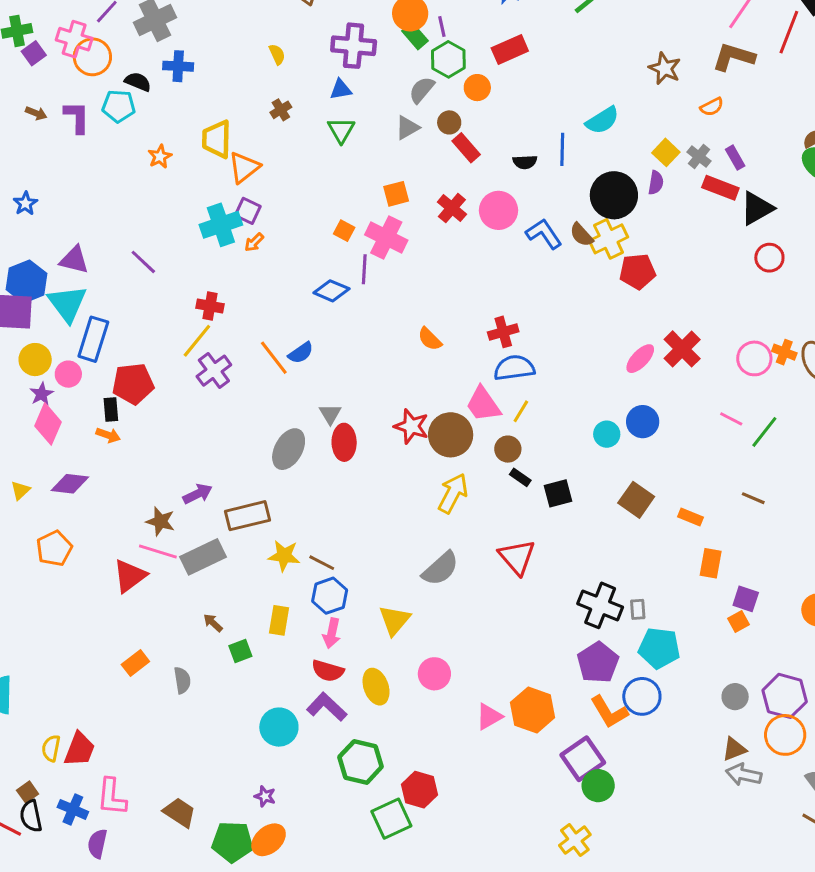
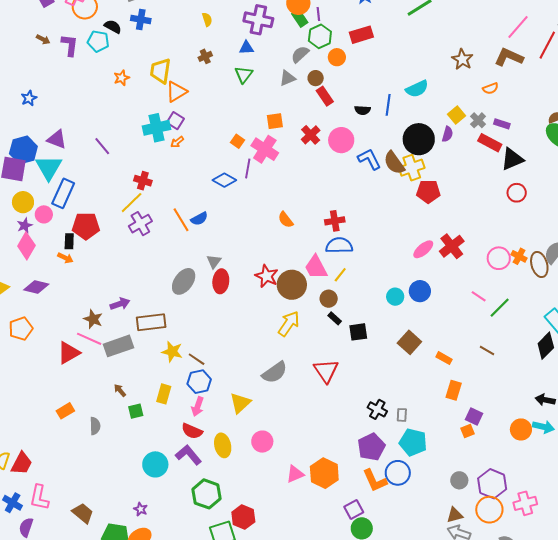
purple rectangle: (735, 158) -> (502, 124), turned -49
brown semicircle: (581, 235) -> (394, 163), size x1.4
black cross: (600, 605) -> (377, 409), size x0.7
purple square: (583, 759) -> (354, 509), size x0.7

